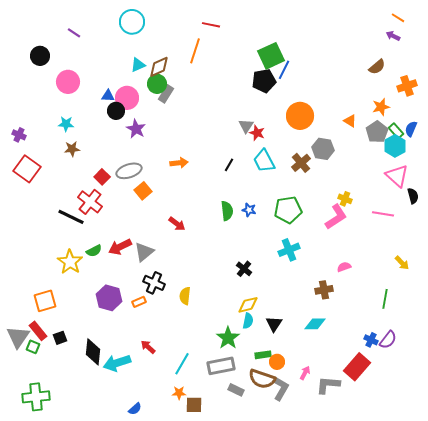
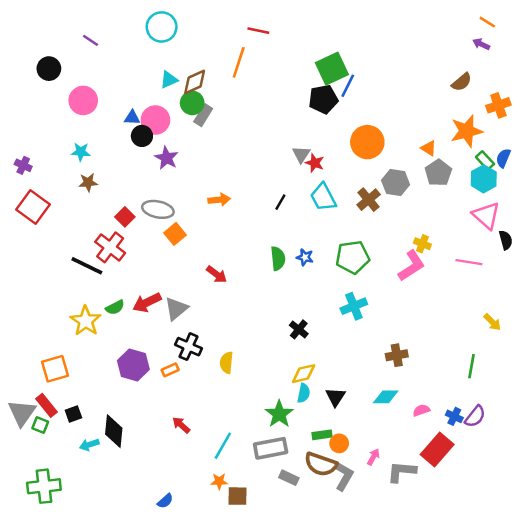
orange star: (381, 107) -> (467, 131), size x1.5
gray pentagon: (377, 132) -> (438, 173), moved
gray ellipse: (129, 171) -> (158, 209), turned 30
pink semicircle: (344, 267) -> (421, 410), moved
cyan arrow: (117, 363) -> (89, 445), moved, size x0.6

